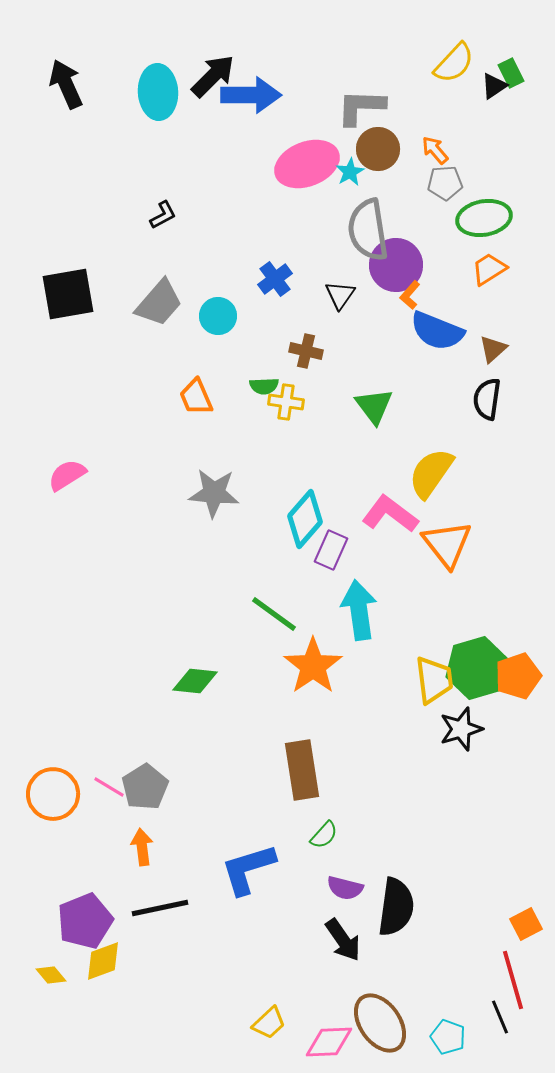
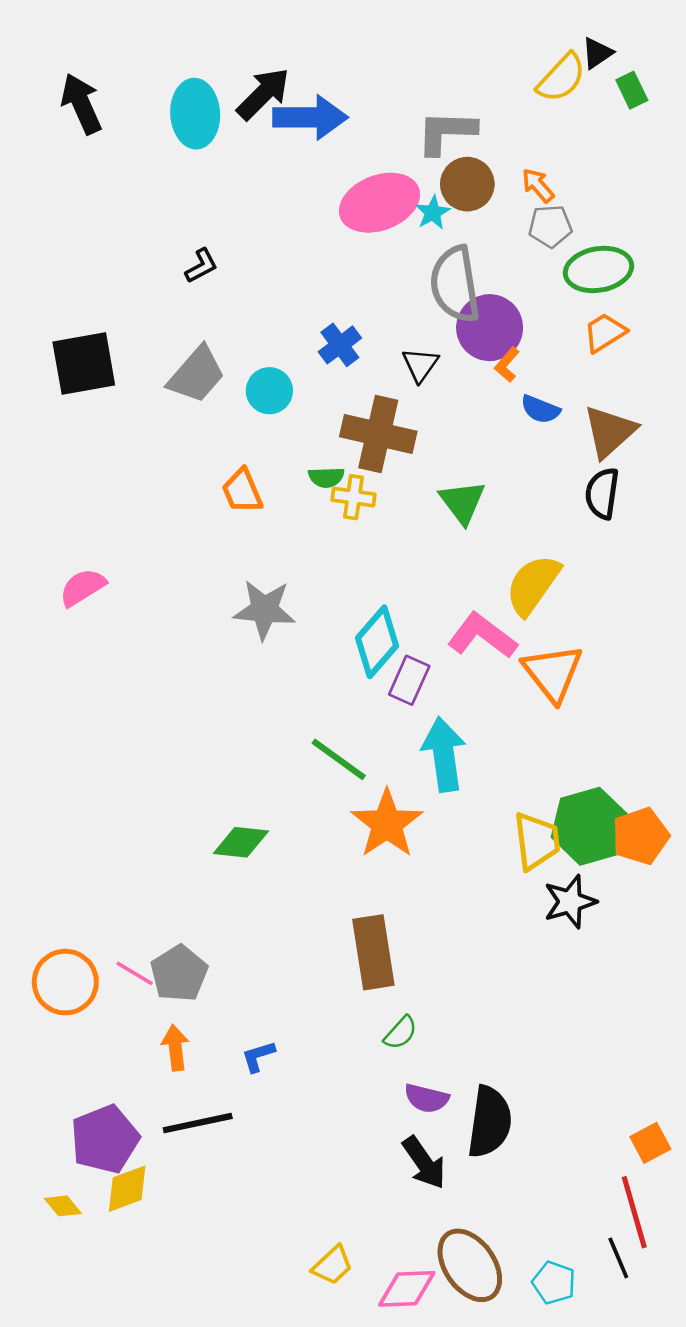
black triangle: (494, 86) -> (597, 53), moved
blue semicircle: (437, 331) -> (540, 409), size x0.6
brown triangle: (493, 349) -> (610, 432), size x1.6
brown cross: (306, 351) -> (378, 434), size x1.8
blue L-shape: (248, 869) -> (258, 1056), moved, size x0.5

